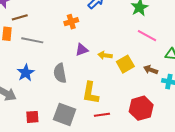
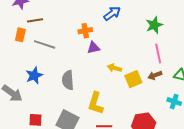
pink line: (147, 36) -> (158, 54), turned 42
purple triangle: (82, 50) -> (93, 48), moved
brown arrow: (151, 70) -> (155, 75), moved, turned -48

